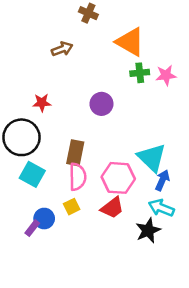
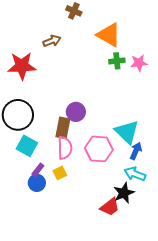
red star: (42, 103) -> (22, 66), moved, size x1.8
purple circle: (101, 104) -> (76, 112), moved
red trapezoid: (112, 208) -> (110, 207), moved
purple rectangle: (32, 228) -> (38, 170), moved

